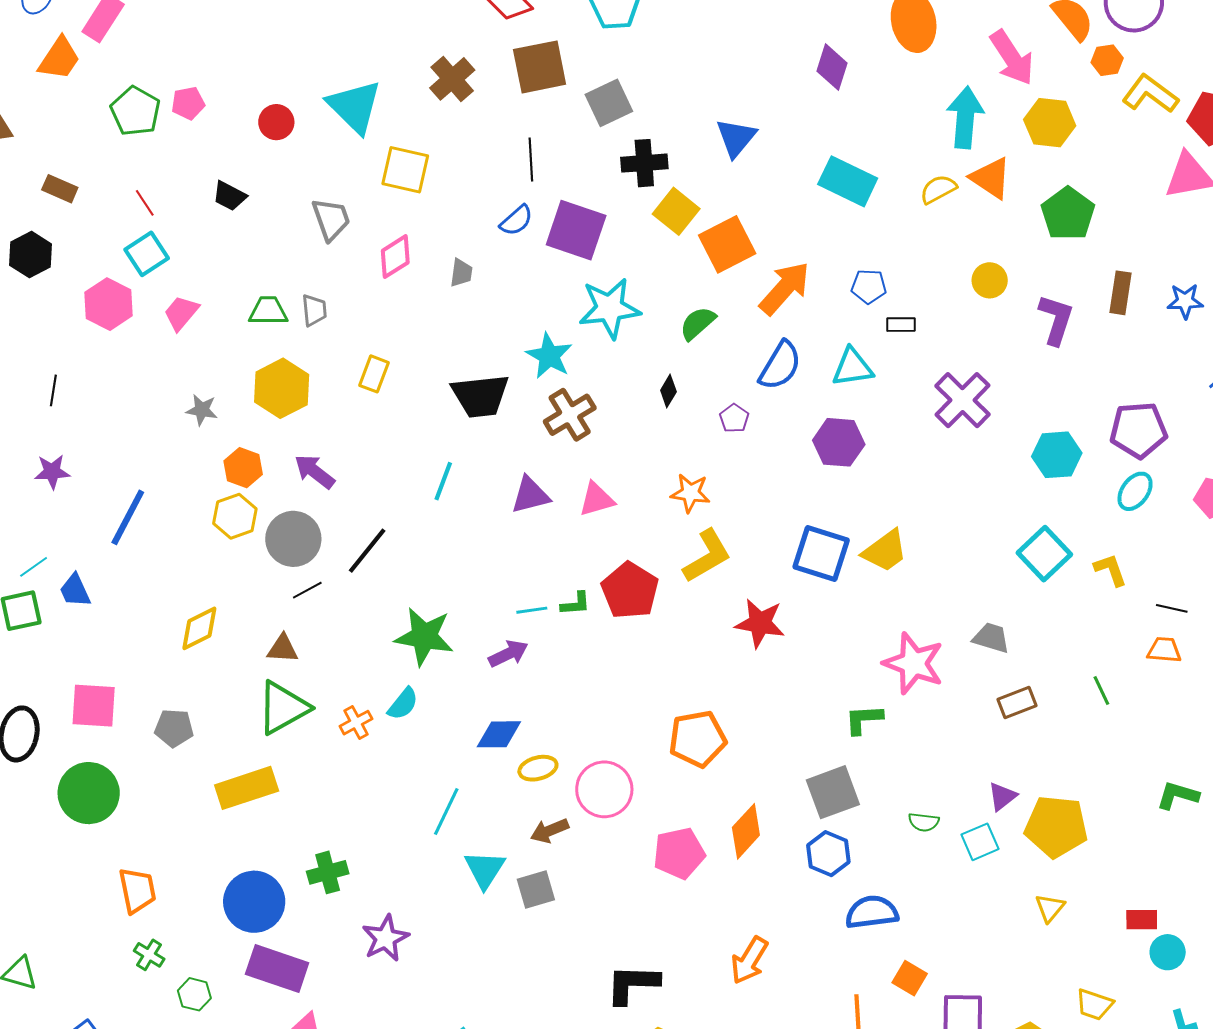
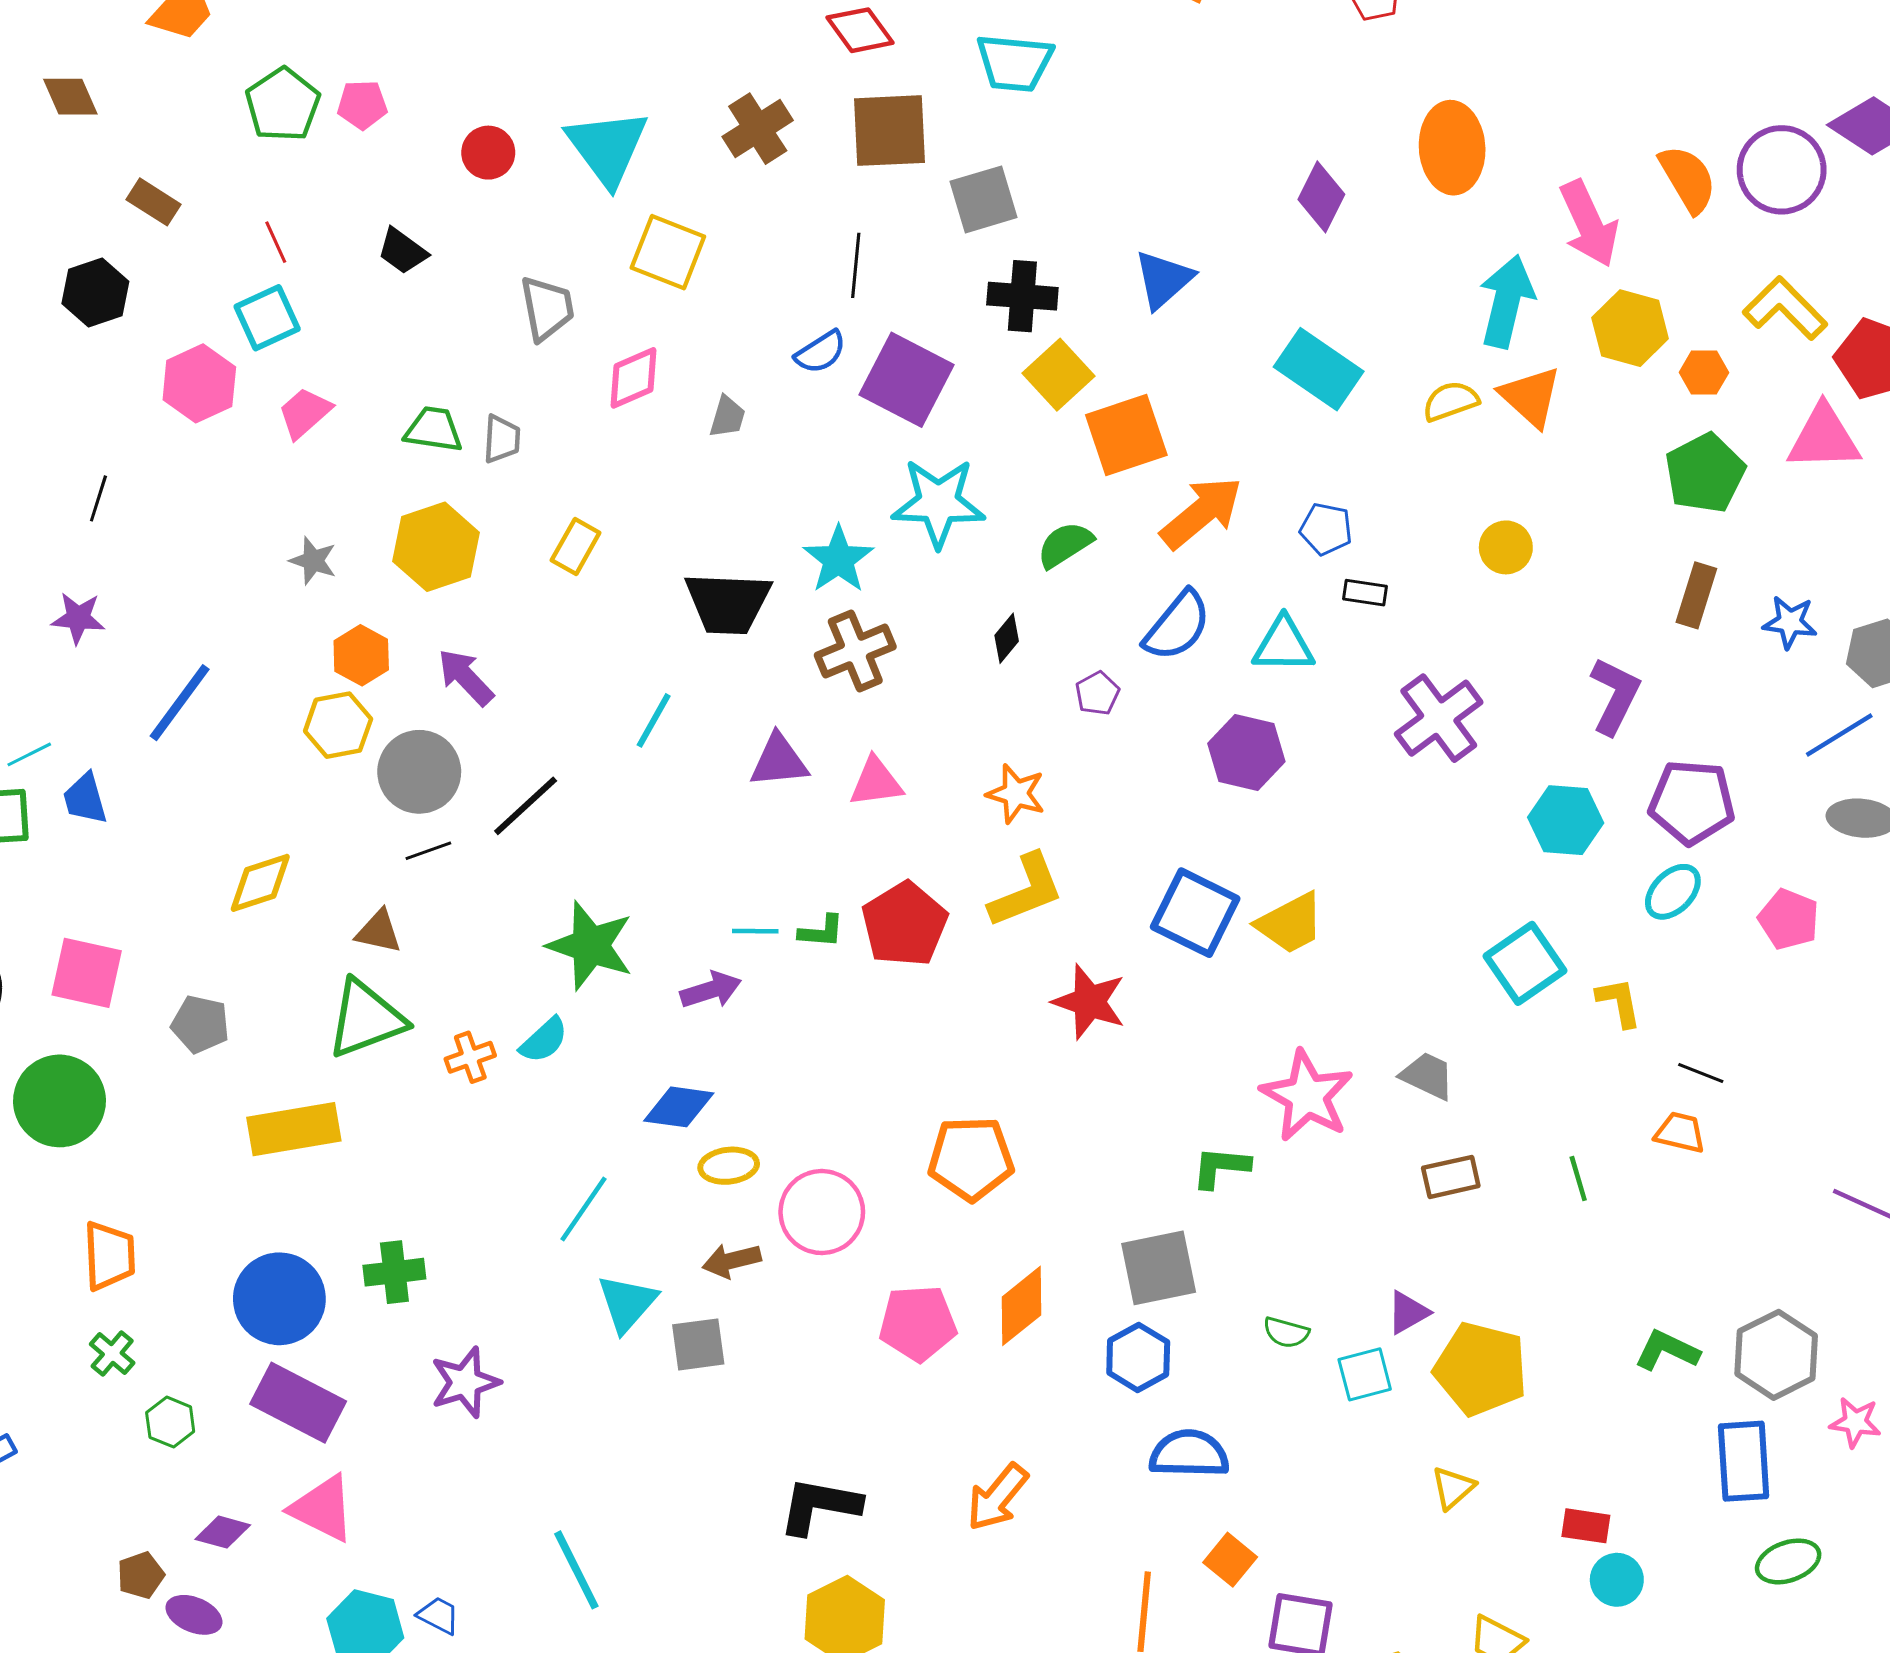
orange hexagon: (1107, 60) -> (1704, 373), moved
green pentagon: (1068, 214) -> (1705, 473), moved
purple L-shape: (1056, 320) -> (1615, 696), moved

